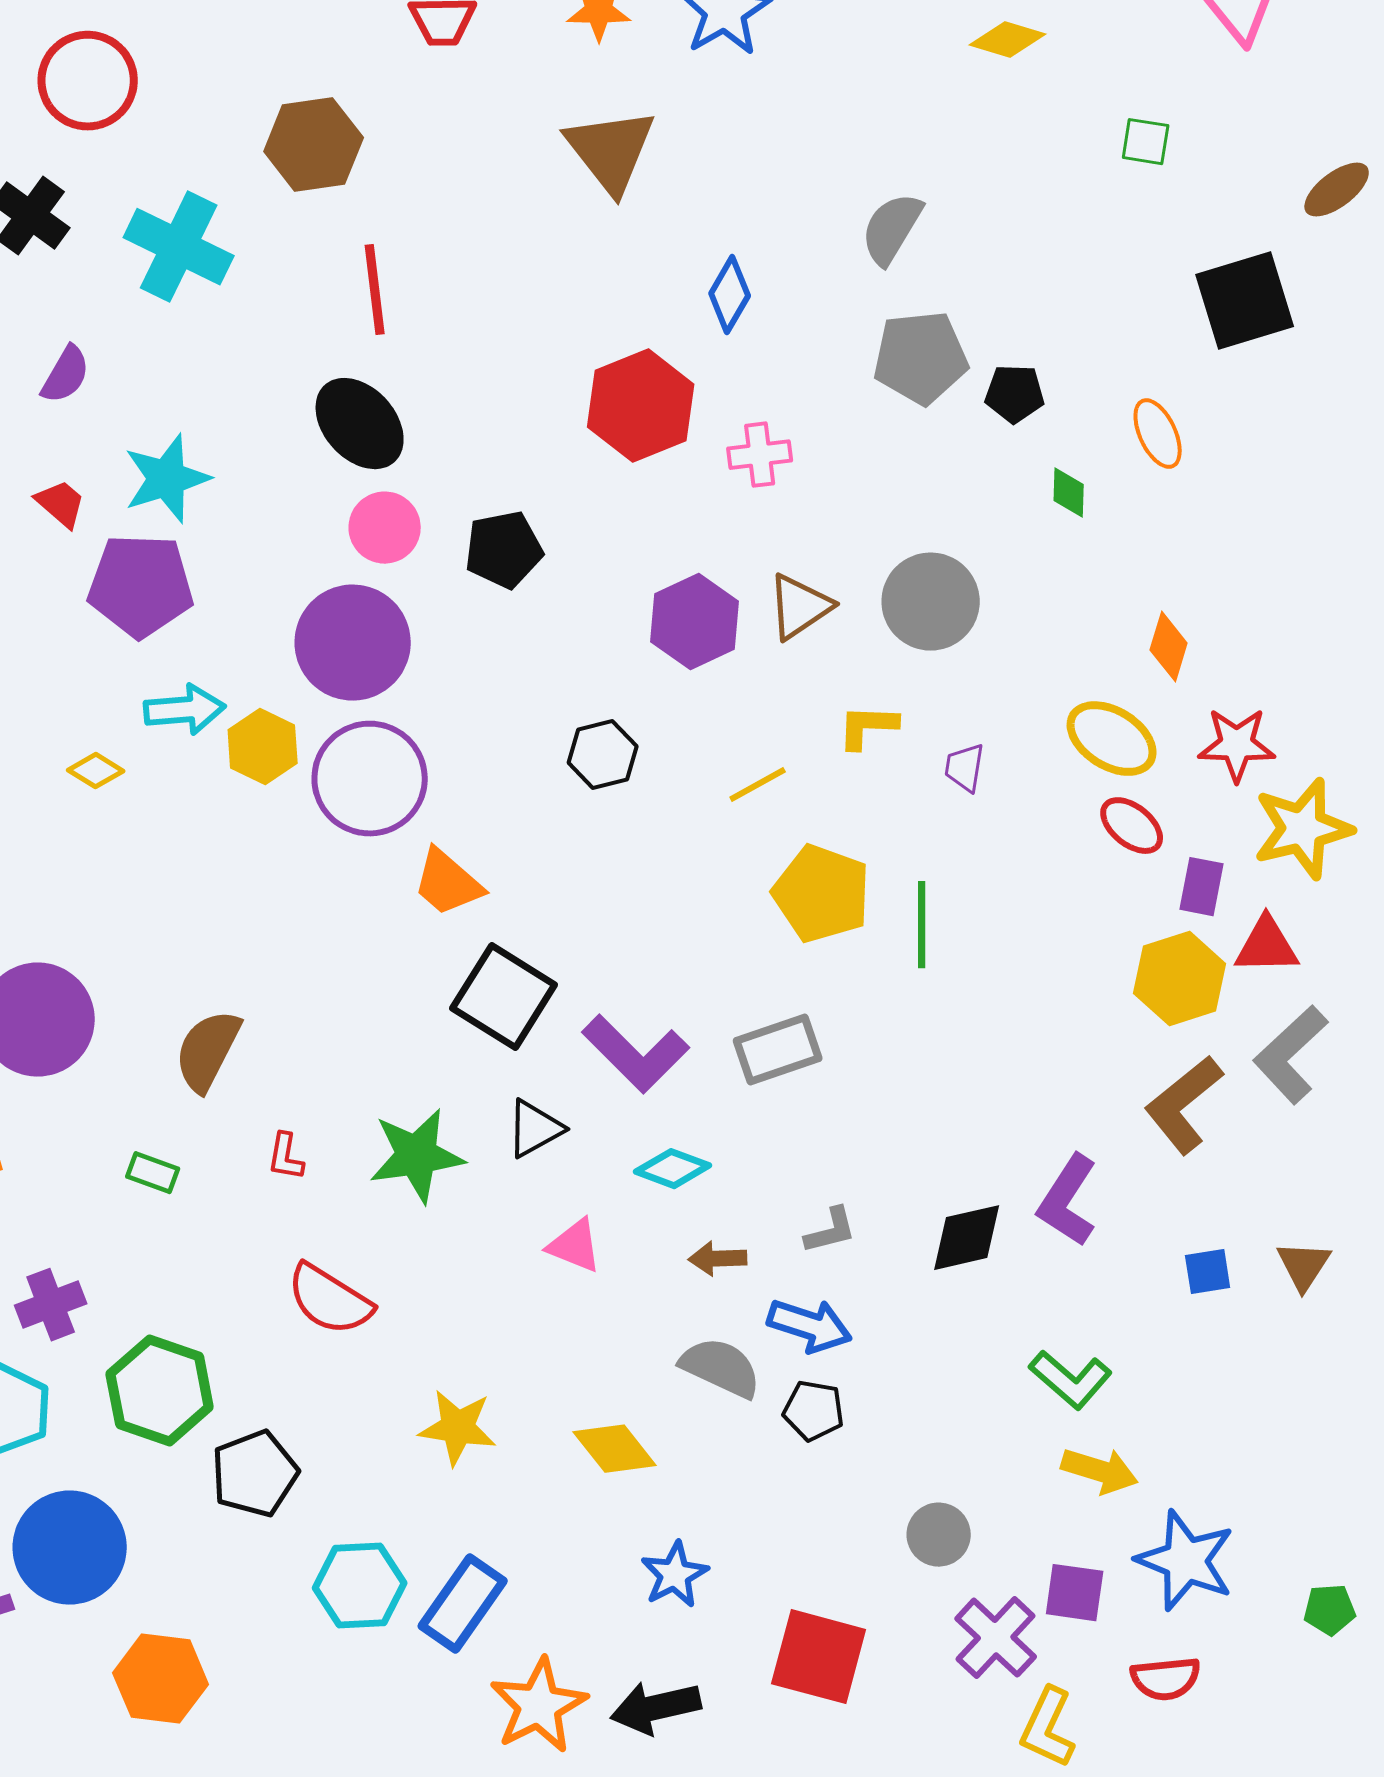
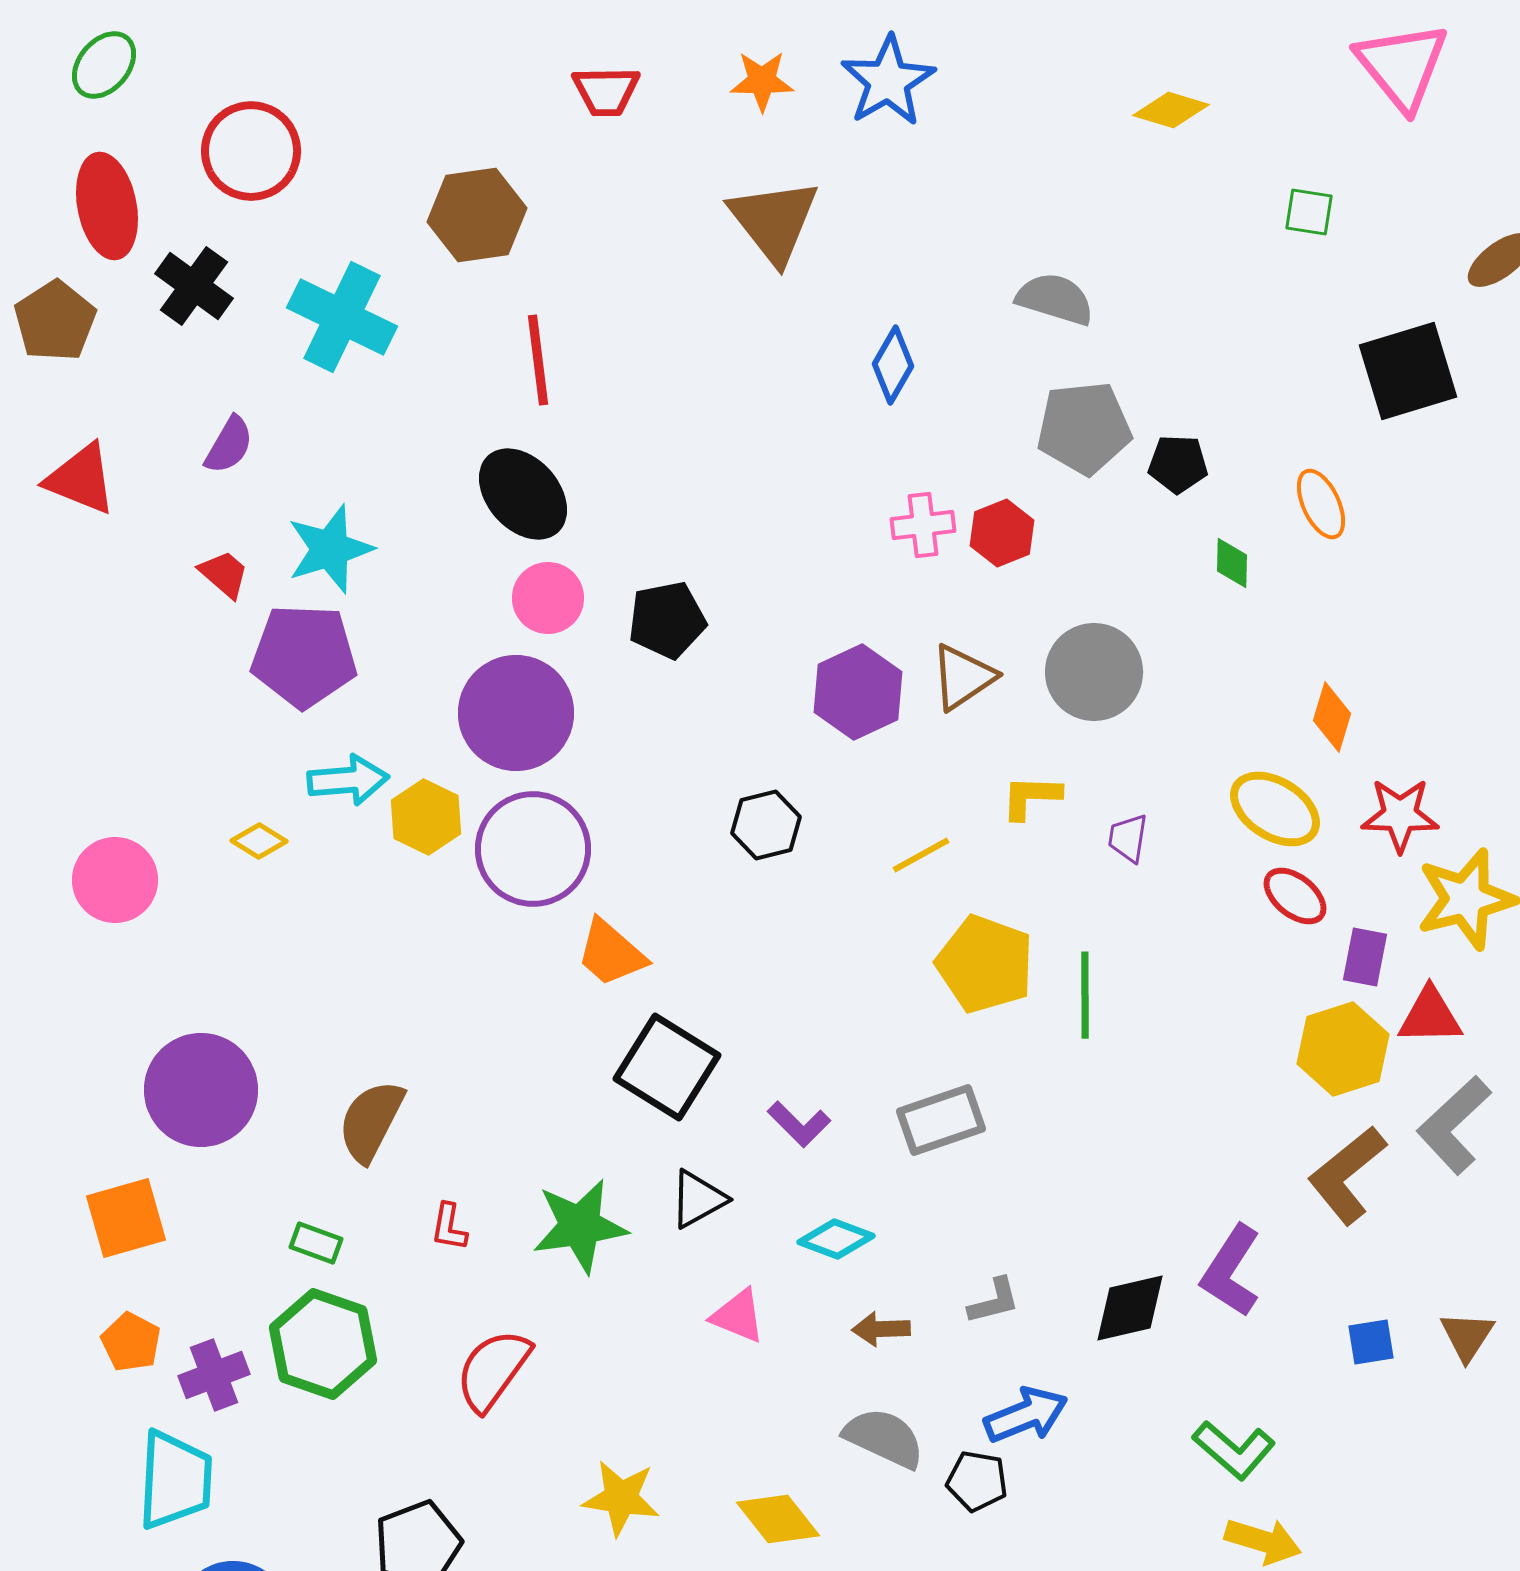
gray semicircle: (892, 229) -> (1055, 299), turned 76
red hexagon: (641, 406) -> (1002, 533), moved, size x0.6
purple L-shape: (636, 1054) -> (799, 1124), size x0.6
red semicircle: (330, 1300) -> (493, 1370), turned 94
blue arrow: (810, 1326) -> (1026, 1415), moved, turned -40
green hexagon: (160, 1391) -> (323, 1344), moved

